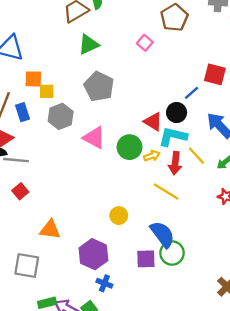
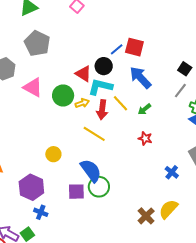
red square: (215, 74) -> (134, 47), moved

